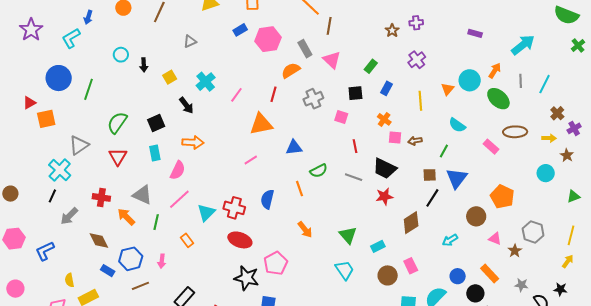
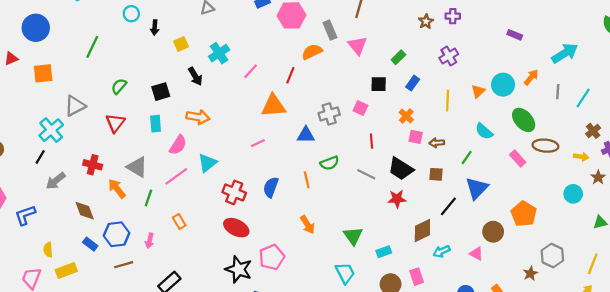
blue circle: (59, 78) -> (36, 28), moved
gray cross: (313, 99) -> (329, 114), moved
green ellipse: (498, 99) -> (524, 120), moved
red triangle: (29, 103) -> (11, 58), moved
green semicircle: (117, 123) -> (119, 86), size x0.7
brown square: (430, 175) -> (436, 174), moved
cyan triangle: (206, 213) -> (207, 163), moved
pink triangle: (495, 239) -> (476, 254), moved
cyan arrow: (450, 240) -> (442, 251), moved

